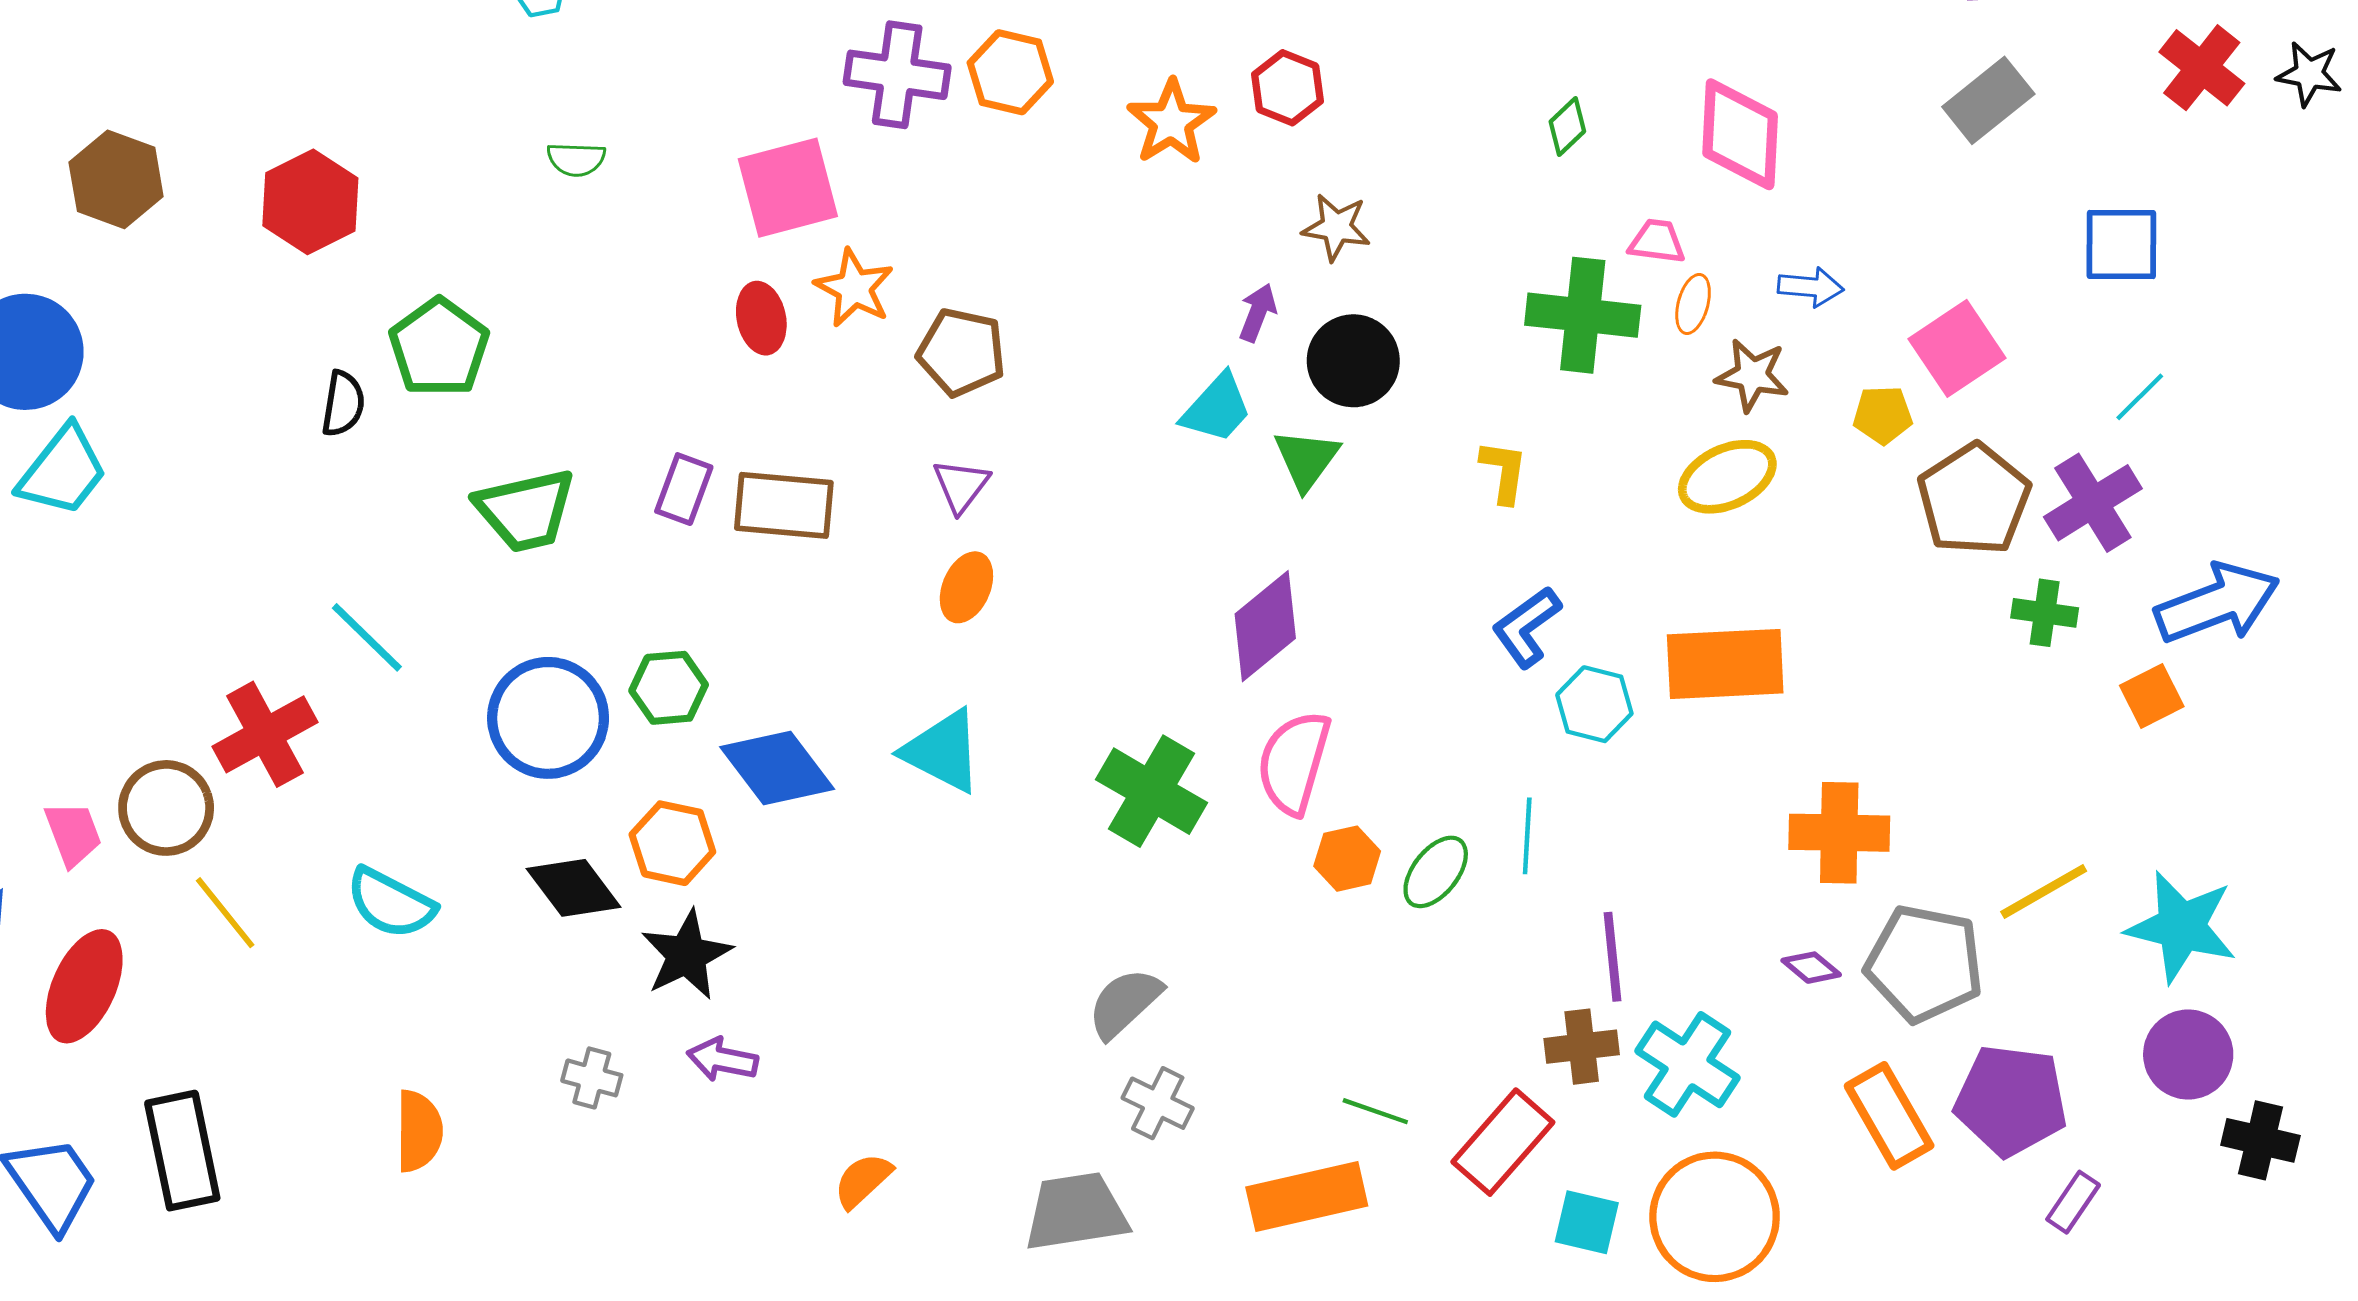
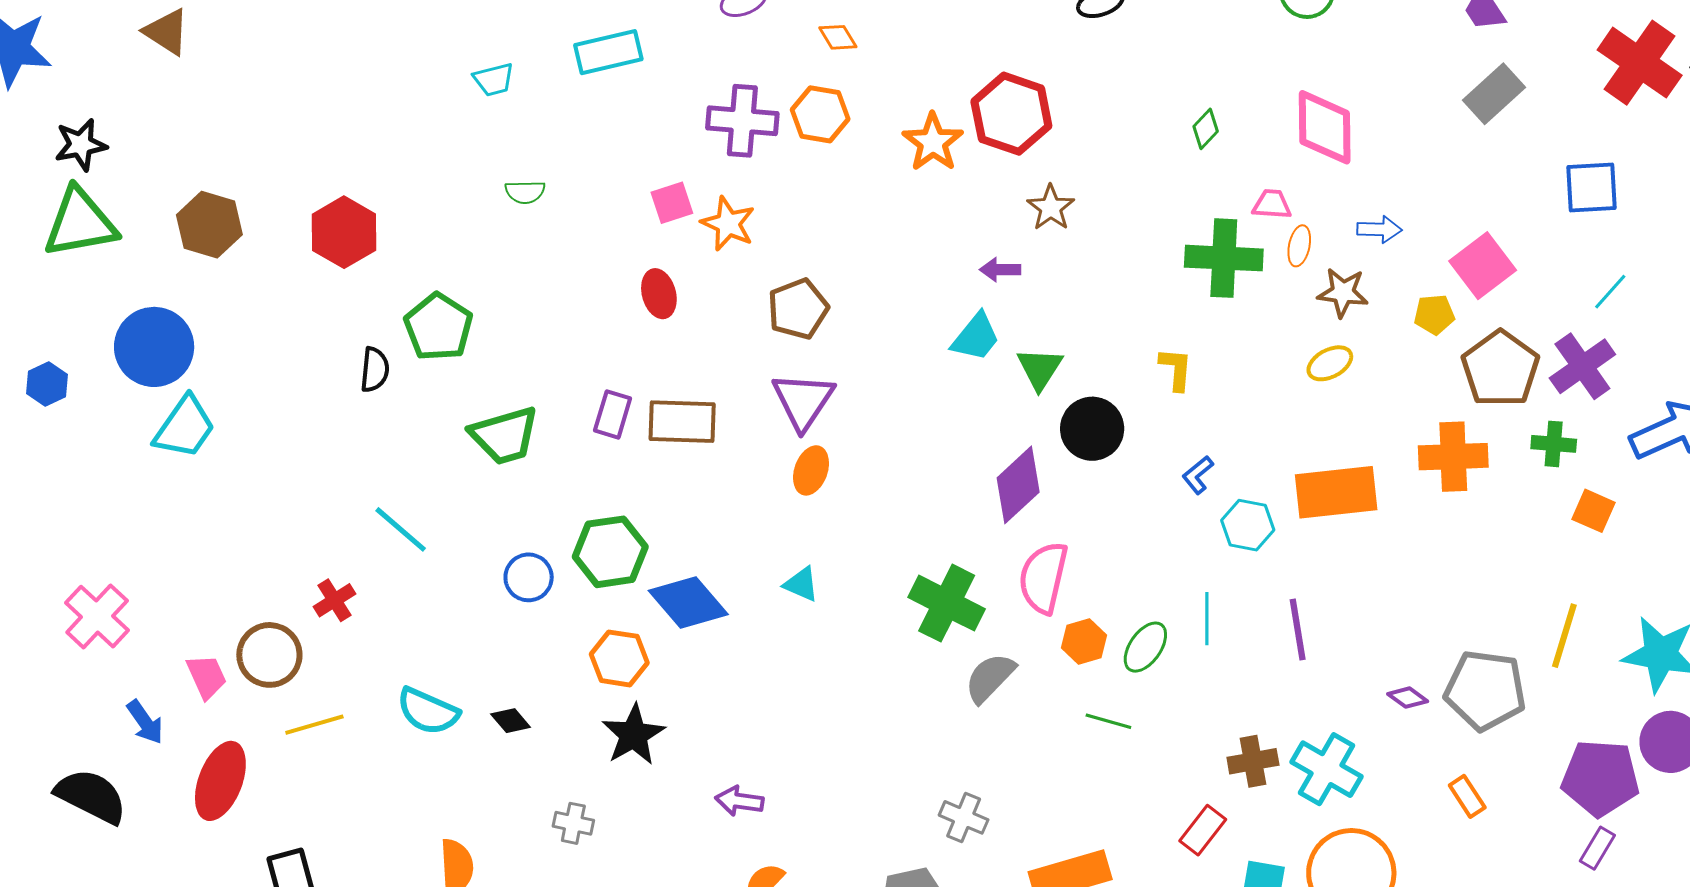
red cross: (2202, 68) -> (1640, 63), size x1.4
red hexagon: (1287, 88) -> (1011, 114), size x1.6
pink square: (788, 188) -> (672, 203), size x0.6
brown star: (1336, 227) -> (1051, 208), turned 30
orange star: (854, 288) -> (728, 224), moved
purple arrow: (1258, 313) -> (1000, 270), turned -108
brown pentagon: (961, 352) -> (798, 309), turned -30
black circle: (1353, 361) -> (1092, 429), moved
yellow ellipse: (1727, 477) -> (1330, 363), size x0.7
purple triangle: (961, 486) -> (803, 401), size x1.6
blue L-shape: (1526, 627) -> (1198, 475), size x0.7
green hexagon: (669, 688) -> (610, 552), size x1.4
orange square: (2152, 696) -> (1593, 511), moved, turned -36
blue circle: (548, 718) -> (529, 577), size x0.6
red cross: (265, 734) -> (335, 600), size x0.6
cyan triangle: (943, 751) -> (801, 584), size x0.6
orange cross: (1839, 833) -> (1453, 457), moved
black diamond: (574, 888) -> (511, 721), moved, size x0.6
yellow line: (2044, 891) -> (1564, 636), turned -40
yellow line: (225, 913) -> (314, 725), turned -64
purple line: (1612, 957) -> (1298, 630), moved
gray semicircle: (1125, 1003) -> (990, 678), moved
purple arrow: (722, 1060) -> (739, 801), moved
purple pentagon: (2011, 1100) -> (1600, 778), moved
green line: (1375, 1111) -> (1108, 721), moved
orange rectangle: (1889, 1116) -> (1467, 796), size x0.6
red rectangle: (1503, 1142) -> (1203, 830), size x0.7

